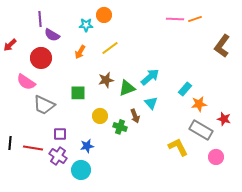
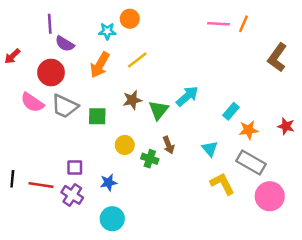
orange line: (195, 19) -> (243, 24), turned -48
orange arrow: (80, 52) -> (100, 65), size x1.5
green triangle: (127, 88) -> (158, 110), turned -30
cyan triangle: (151, 103) -> (210, 149), moved
gray trapezoid: (44, 105) -> (65, 106), moved
red star: (224, 119) -> (286, 126), moved
pink circle: (216, 157) -> (270, 196), size x1.5
cyan circle: (81, 170) -> (112, 219), moved

